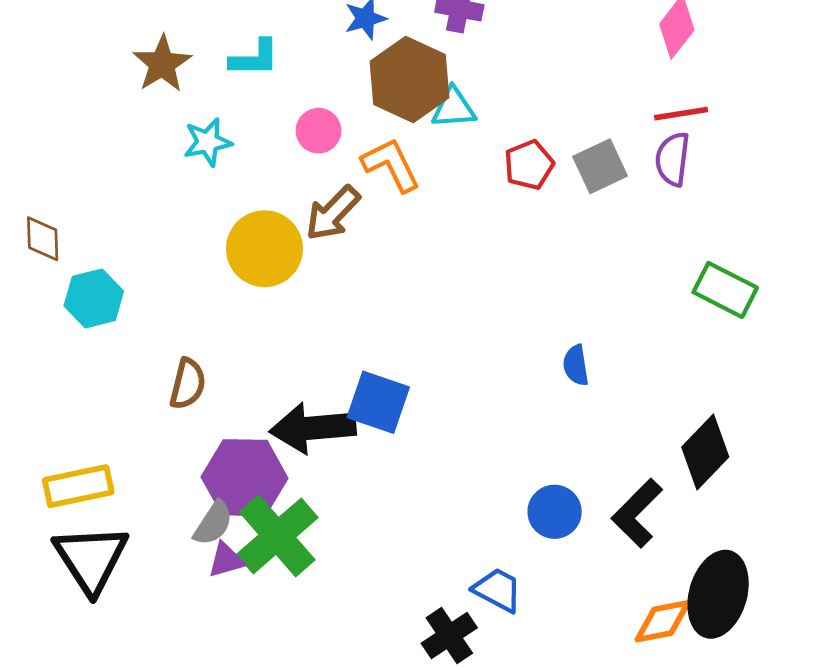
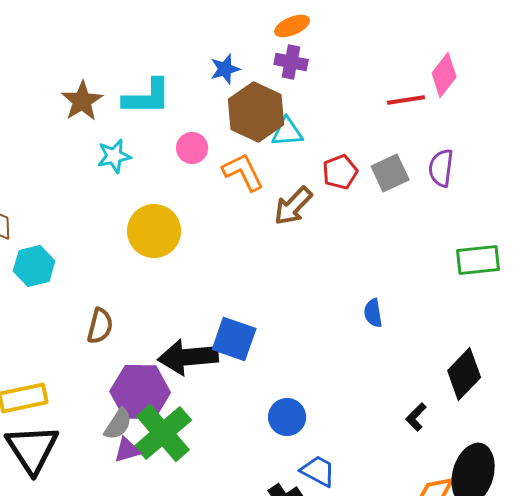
cyan L-shape: (255, 58) -> (147, 97), size x1.4
red line: (681, 114) -> (406, 100), moved
brown arrow: (333, 213) -> (293, 206), moved
green rectangle: (725, 290) -> (478, 260), turned -33
blue circle: (555, 512) -> (287, 417), moved
black L-shape: (637, 513) -> (416, 417), size x0.6

